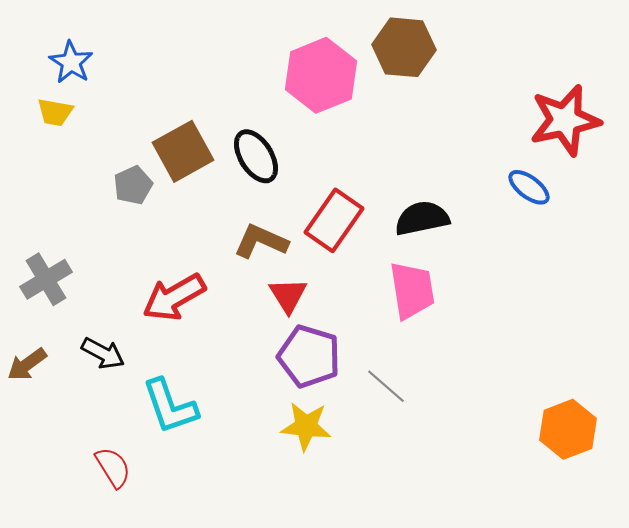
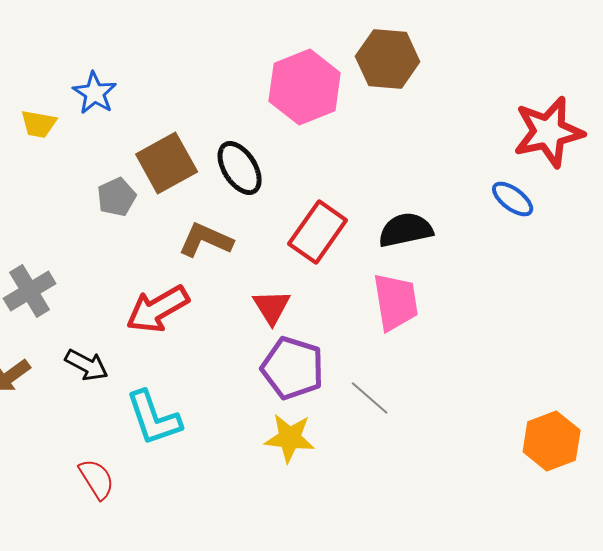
blue star: (71, 62) -> (95, 93), moved
brown L-shape: (261, 241) -> (206, 240), moved

